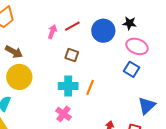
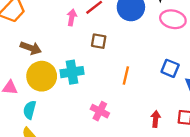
blue square: (132, 69) -> (170, 68), moved
cyan cross: (68, 86) -> (72, 72), moved

